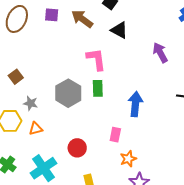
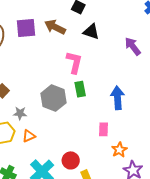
purple square: (52, 15) -> (26, 28), size x1.5
pink L-shape: (96, 59) -> (74, 62), turned 30
red circle: (77, 148) -> (71, 160), moved

